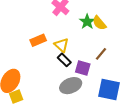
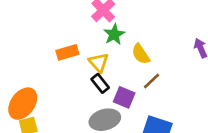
green star: (87, 22) -> (114, 34), moved
yellow semicircle: (99, 23) -> (141, 54), moved

